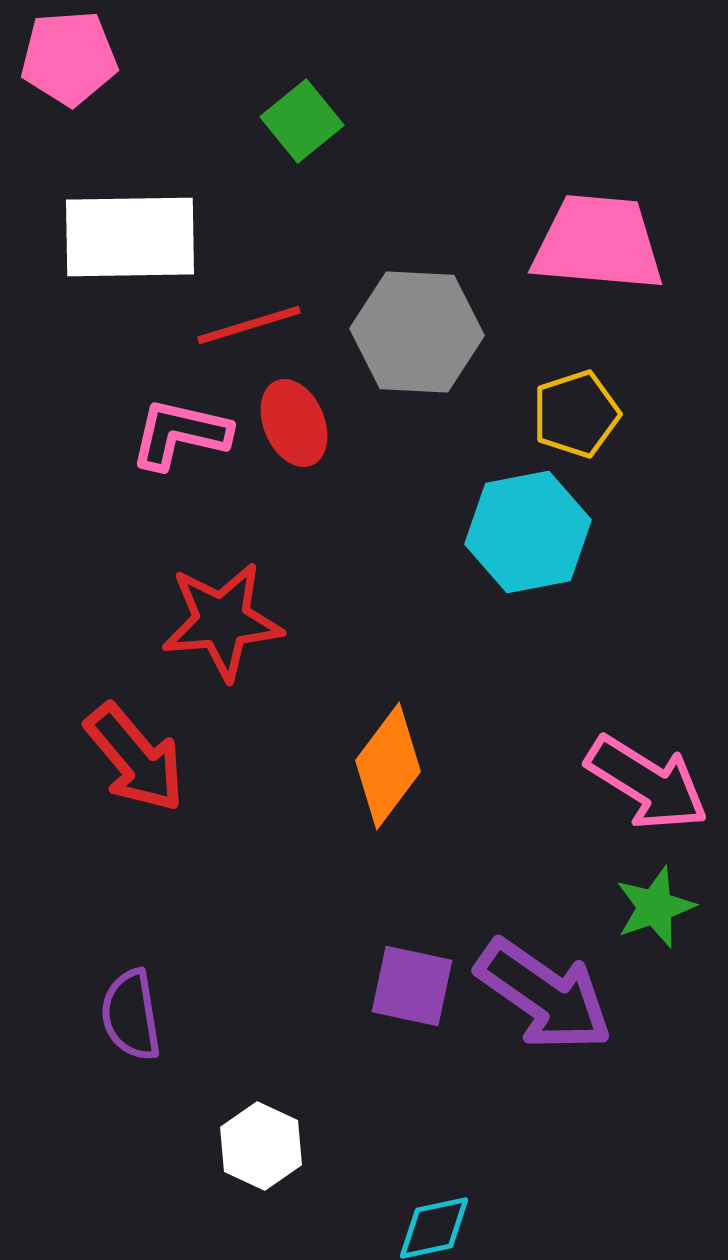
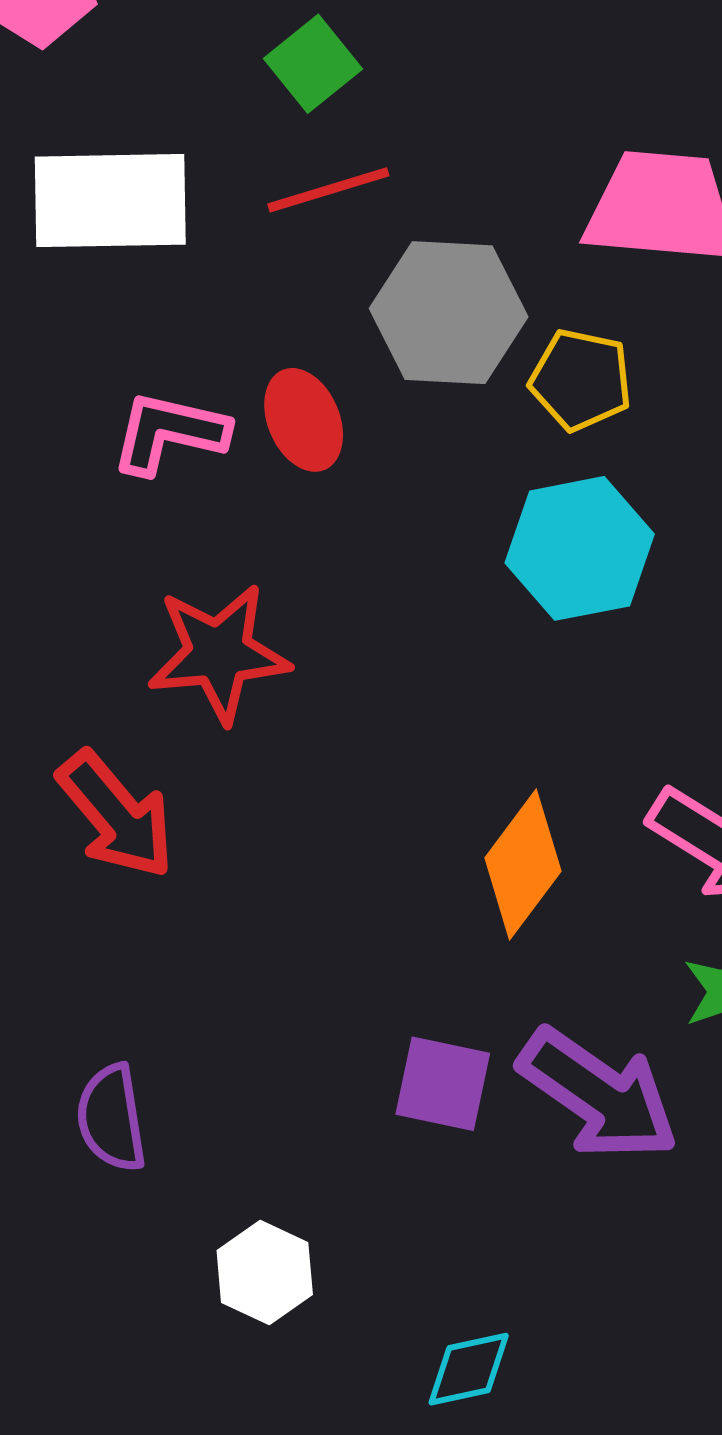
red line: (249, 325) -> (328, 190), moved
yellow pentagon: (576, 414) -> (581, 380), moved, turned 30
orange diamond: (388, 766) -> (523, 864), moved

